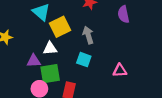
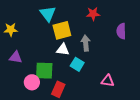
white triangle: (50, 48) -> (63, 50), moved
purple triangle: (34, 61) -> (16, 57), moved

